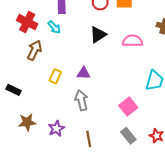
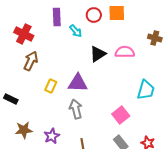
cyan arrow: (54, 27) -> (76, 31), moved
black triangle: (98, 35) -> (98, 54), moved
purple triangle: (83, 73) -> (78, 83), size x1.5

